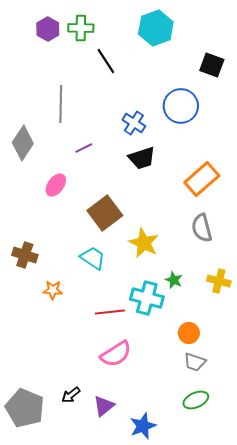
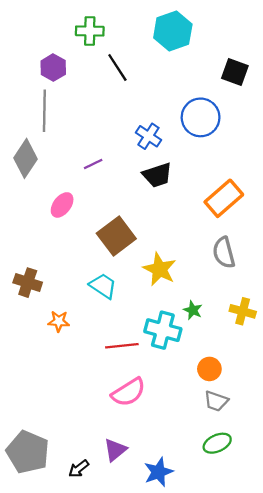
purple hexagon: (48, 29) -> (53, 68), moved
gray line: (61, 104) -> (44, 111), moved
black arrow: (71, 395) -> (79, 469), moved

